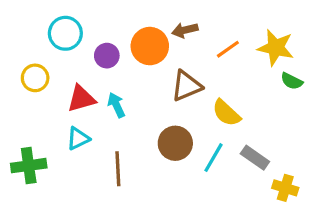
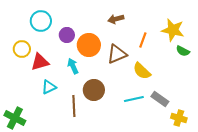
orange circle: (150, 46) -> (89, 45), moved
orange line: (228, 49) -> (143, 40), moved, turned -35
red triangle: (81, 99) -> (40, 62), moved
brown circle: (175, 143) -> (94, 90), moved
cyan line: (214, 158) -> (134, 99), turned 48
green cross: (29, 166) -> (15, 118), moved, turned 35

